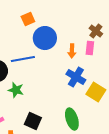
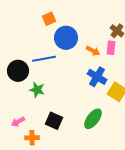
orange arrow: (72, 51) -> (93, 51), turned -64
green ellipse: (72, 119) -> (93, 119), turned 55

